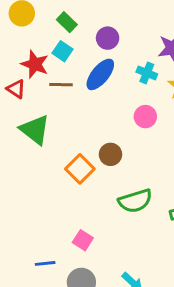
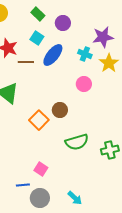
green rectangle: (67, 22) -> (38, 14), moved
purple circle: (108, 38) -> (63, 23), moved
cyan square: (63, 51) -> (37, 38), moved
blue line: (45, 263) -> (23, 185), moved

